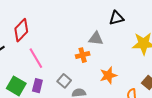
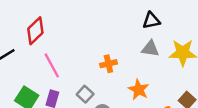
gray triangle: (96, 39) -> (150, 49), moved
orange star: (108, 75) -> (139, 90), turned -30

